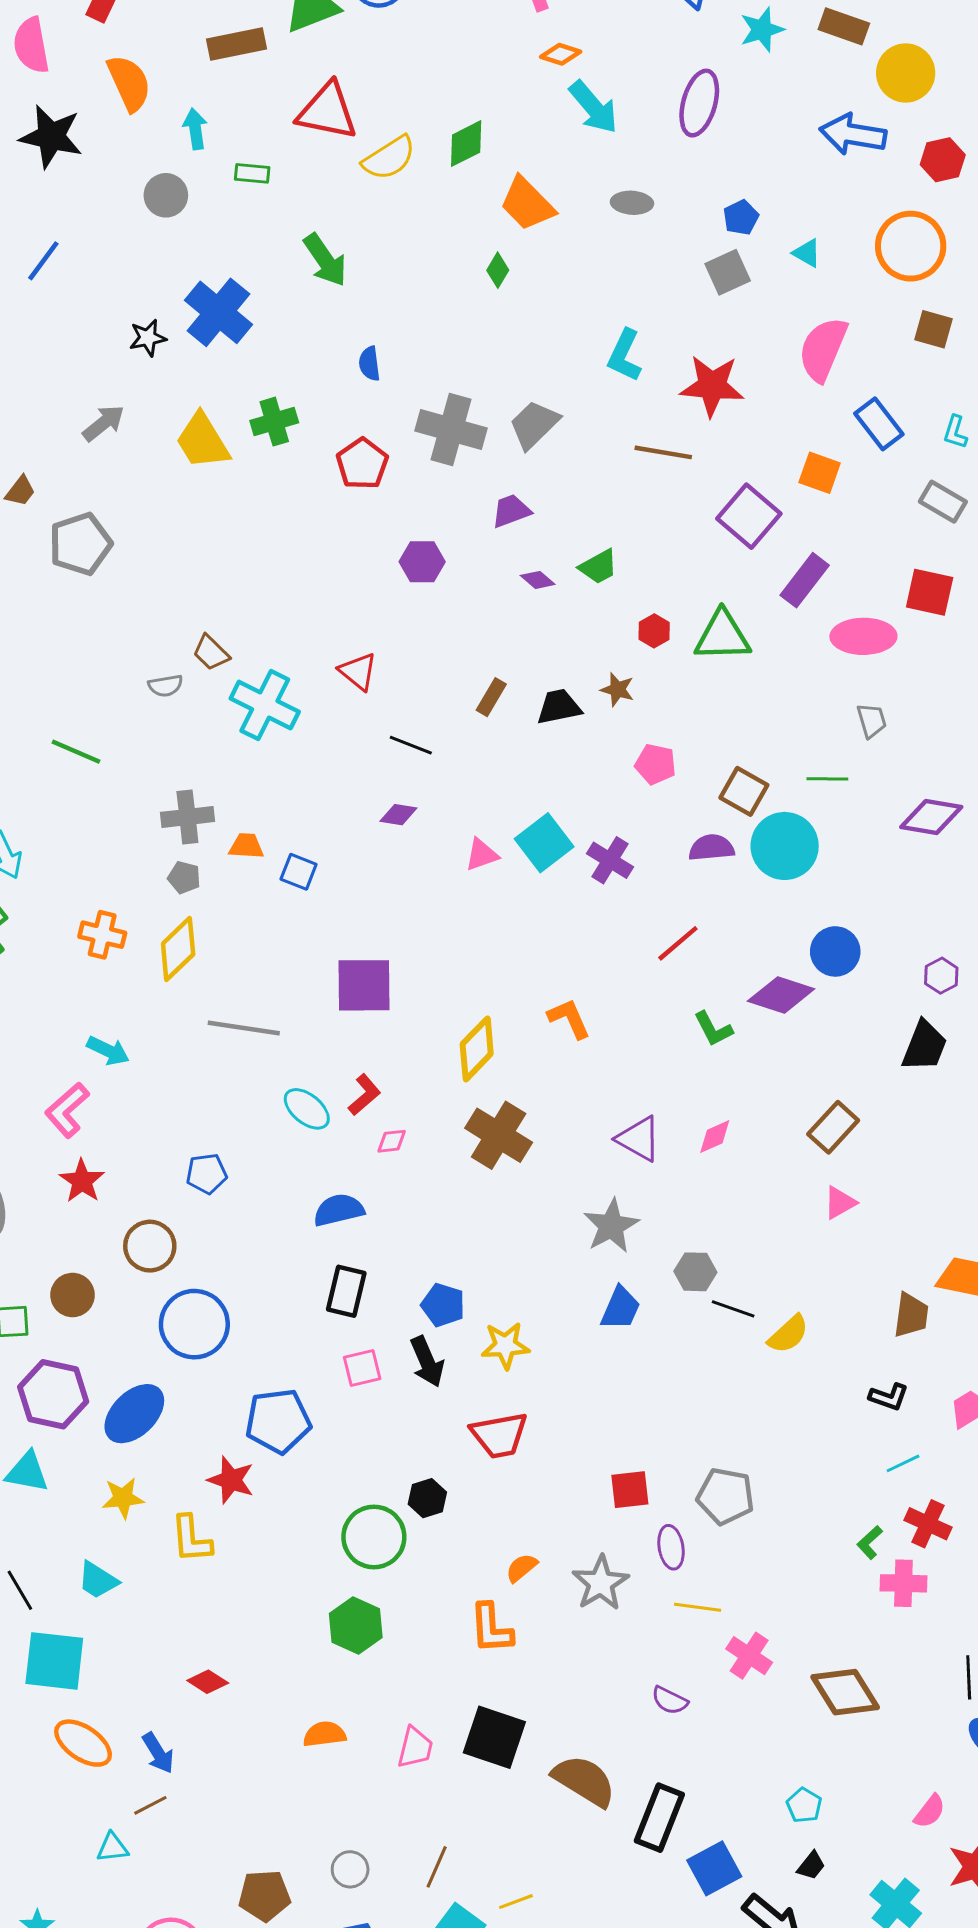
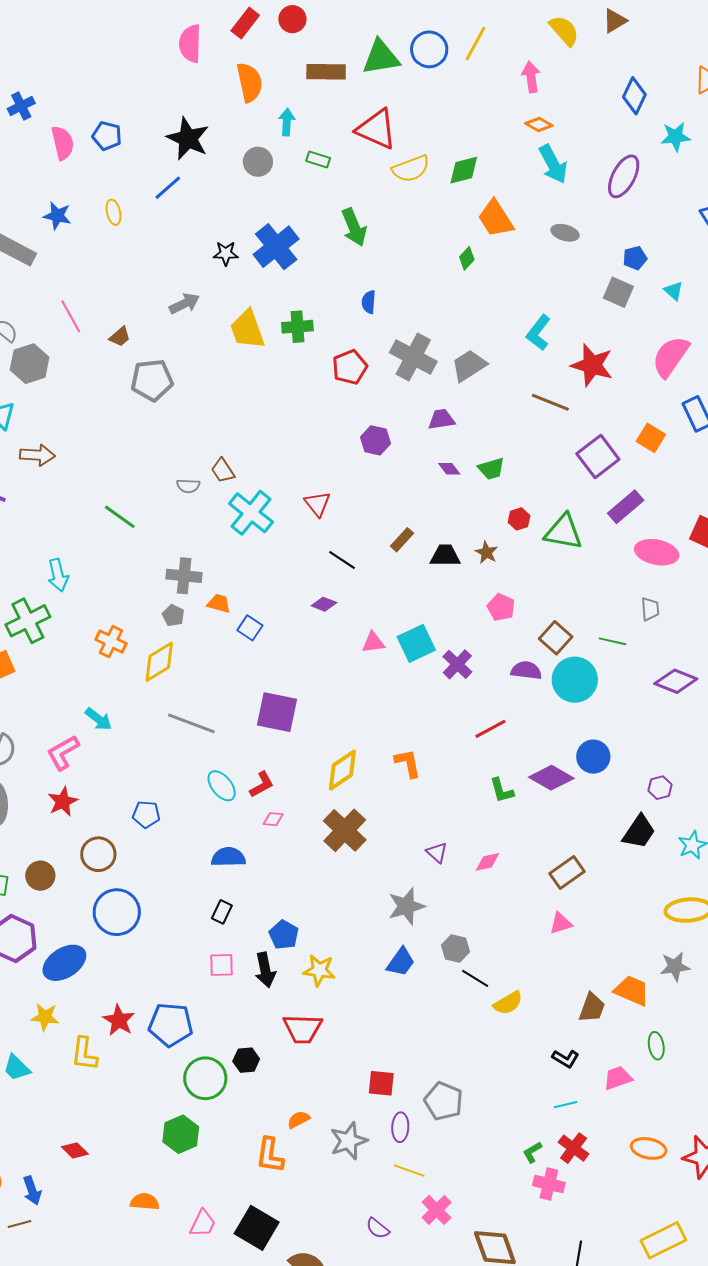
black star: (51, 137) -> (188, 139), moved
gray square: (728, 272) -> (618, 292), turned 36
purple triangle: (639, 1139) -> (437, 853), size x0.7
black rectangle: (346, 1291) -> (222, 912), size x0.7
blue pentagon: (278, 1421) -> (171, 1025), moved

